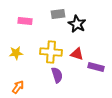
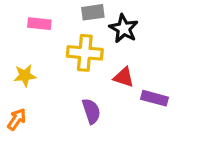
yellow cross: (51, 52) -> (85, 53), moved
orange arrow: (18, 87) -> (17, 119), moved

